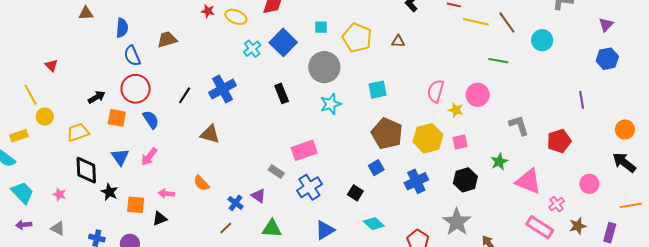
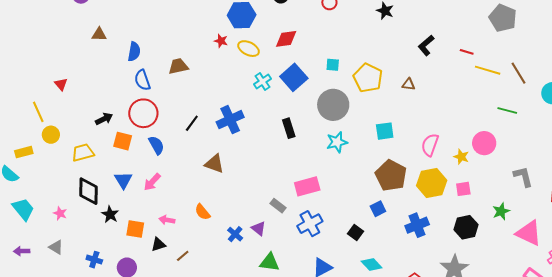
pink semicircle: (436, 91) -> (430, 145), moved
purple arrow: (24, 225) -> (22, 251), moved
brown line: (226, 228) -> (183, 256), moved

